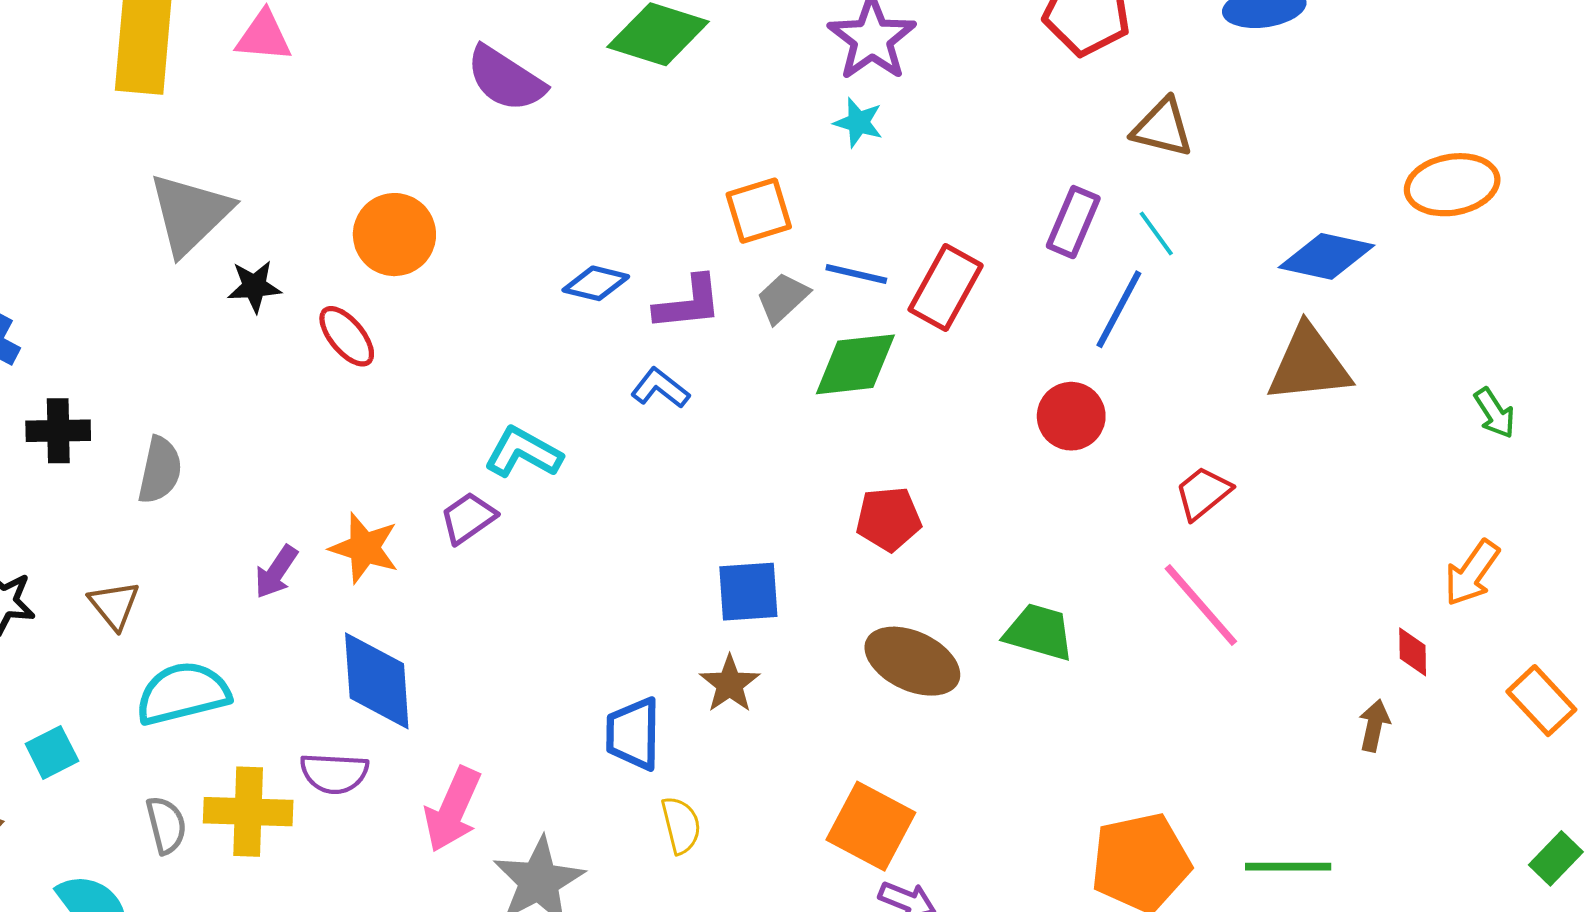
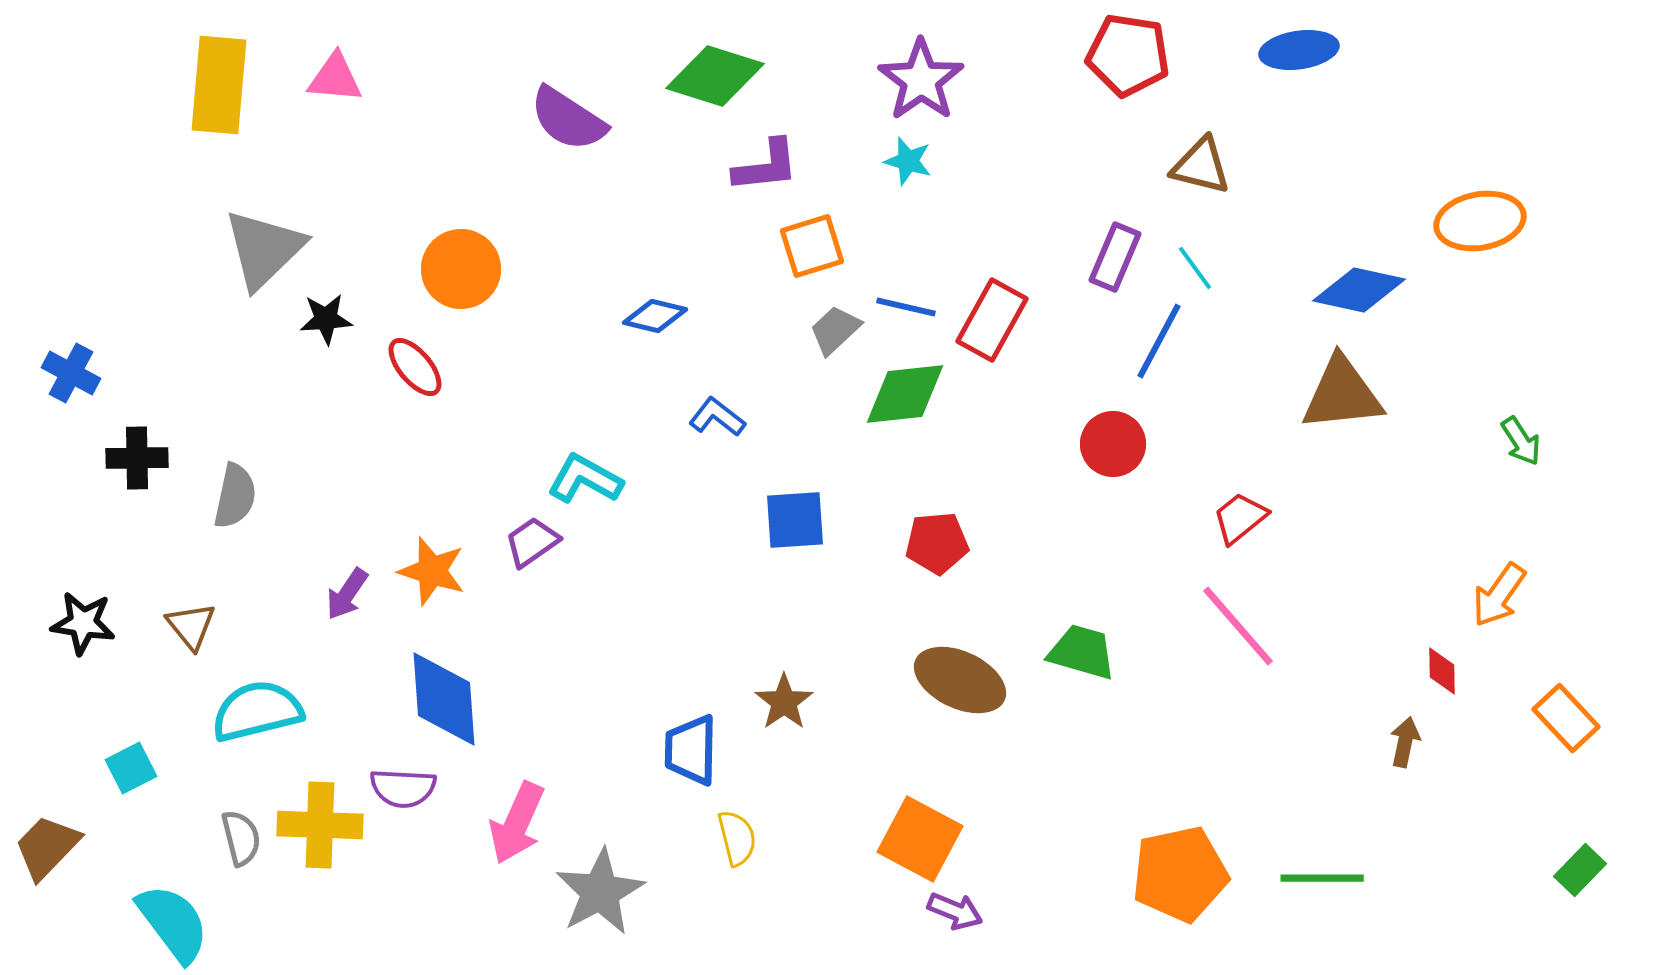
purple L-shape: (688, 303) -> (766, 166), moved
blue square: (748, 592) -> (795, 520), moved

